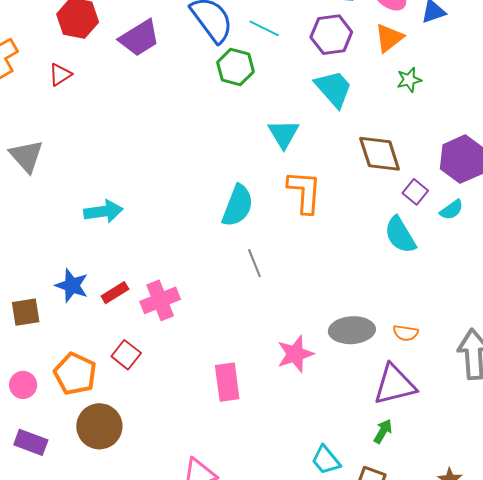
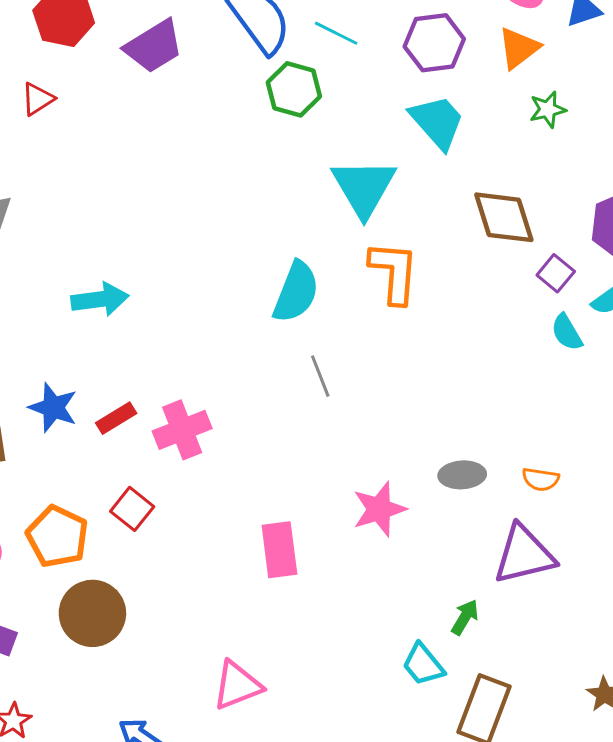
cyan triangle: (284, 134) -> (364, 187), size x1.4
cyan semicircle: (400, 235) -> (567, 332), moved, size x0.7
gray ellipse: (352, 330) -> (462, 475), size x0.7
green arrow: (383, 431) -> (465, 617), moved

